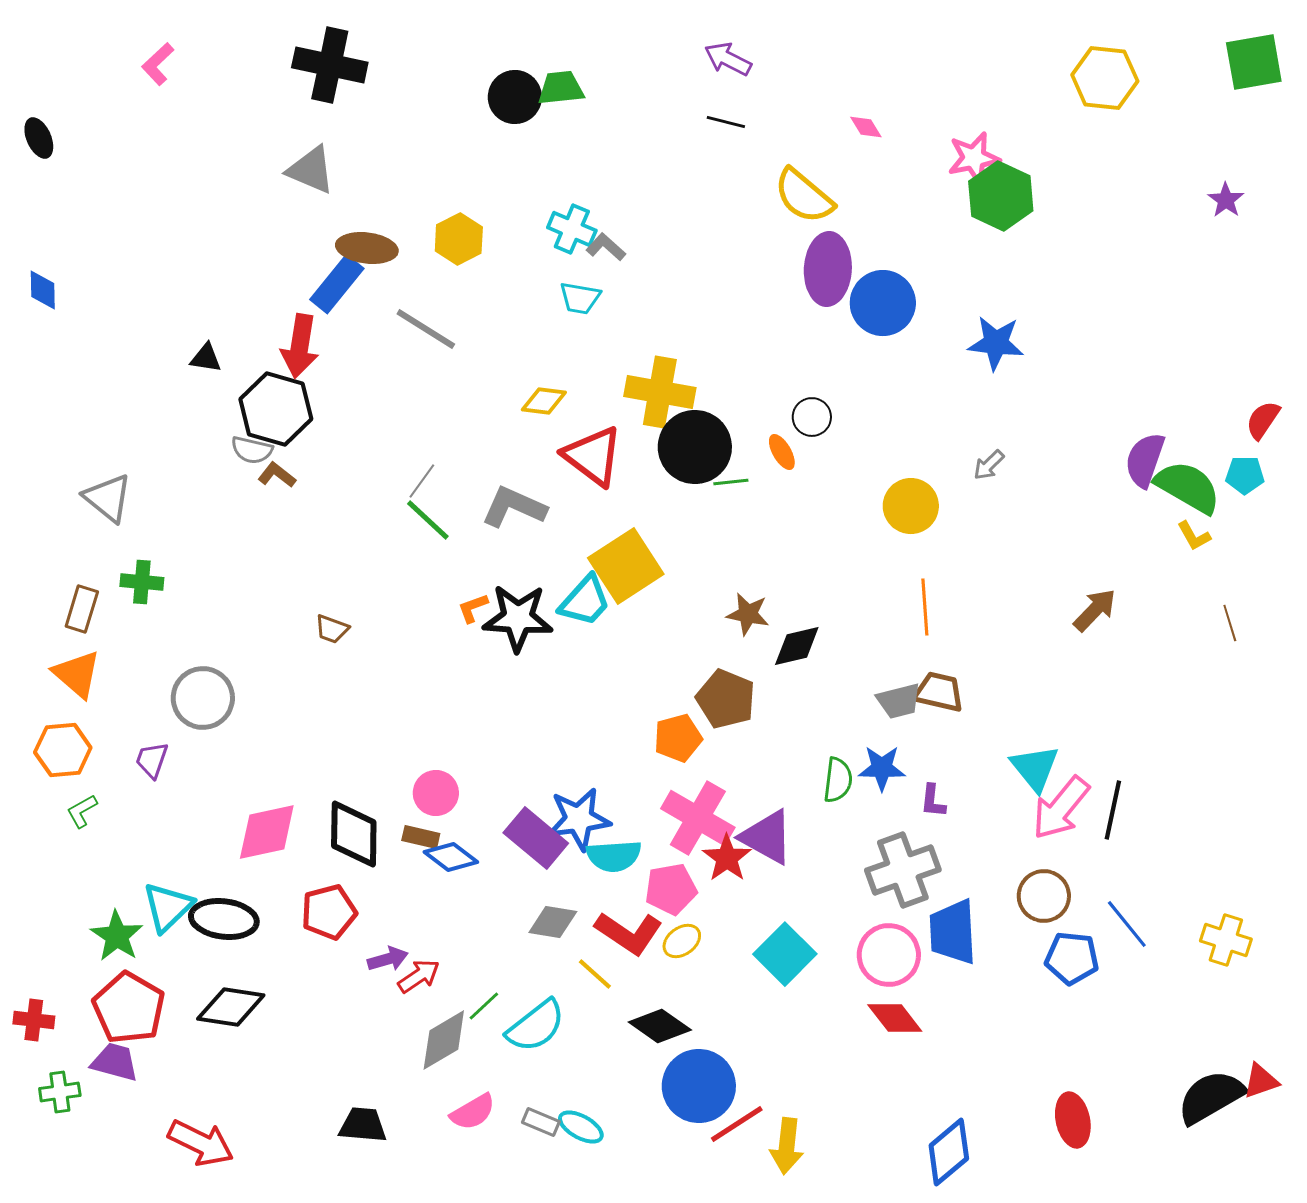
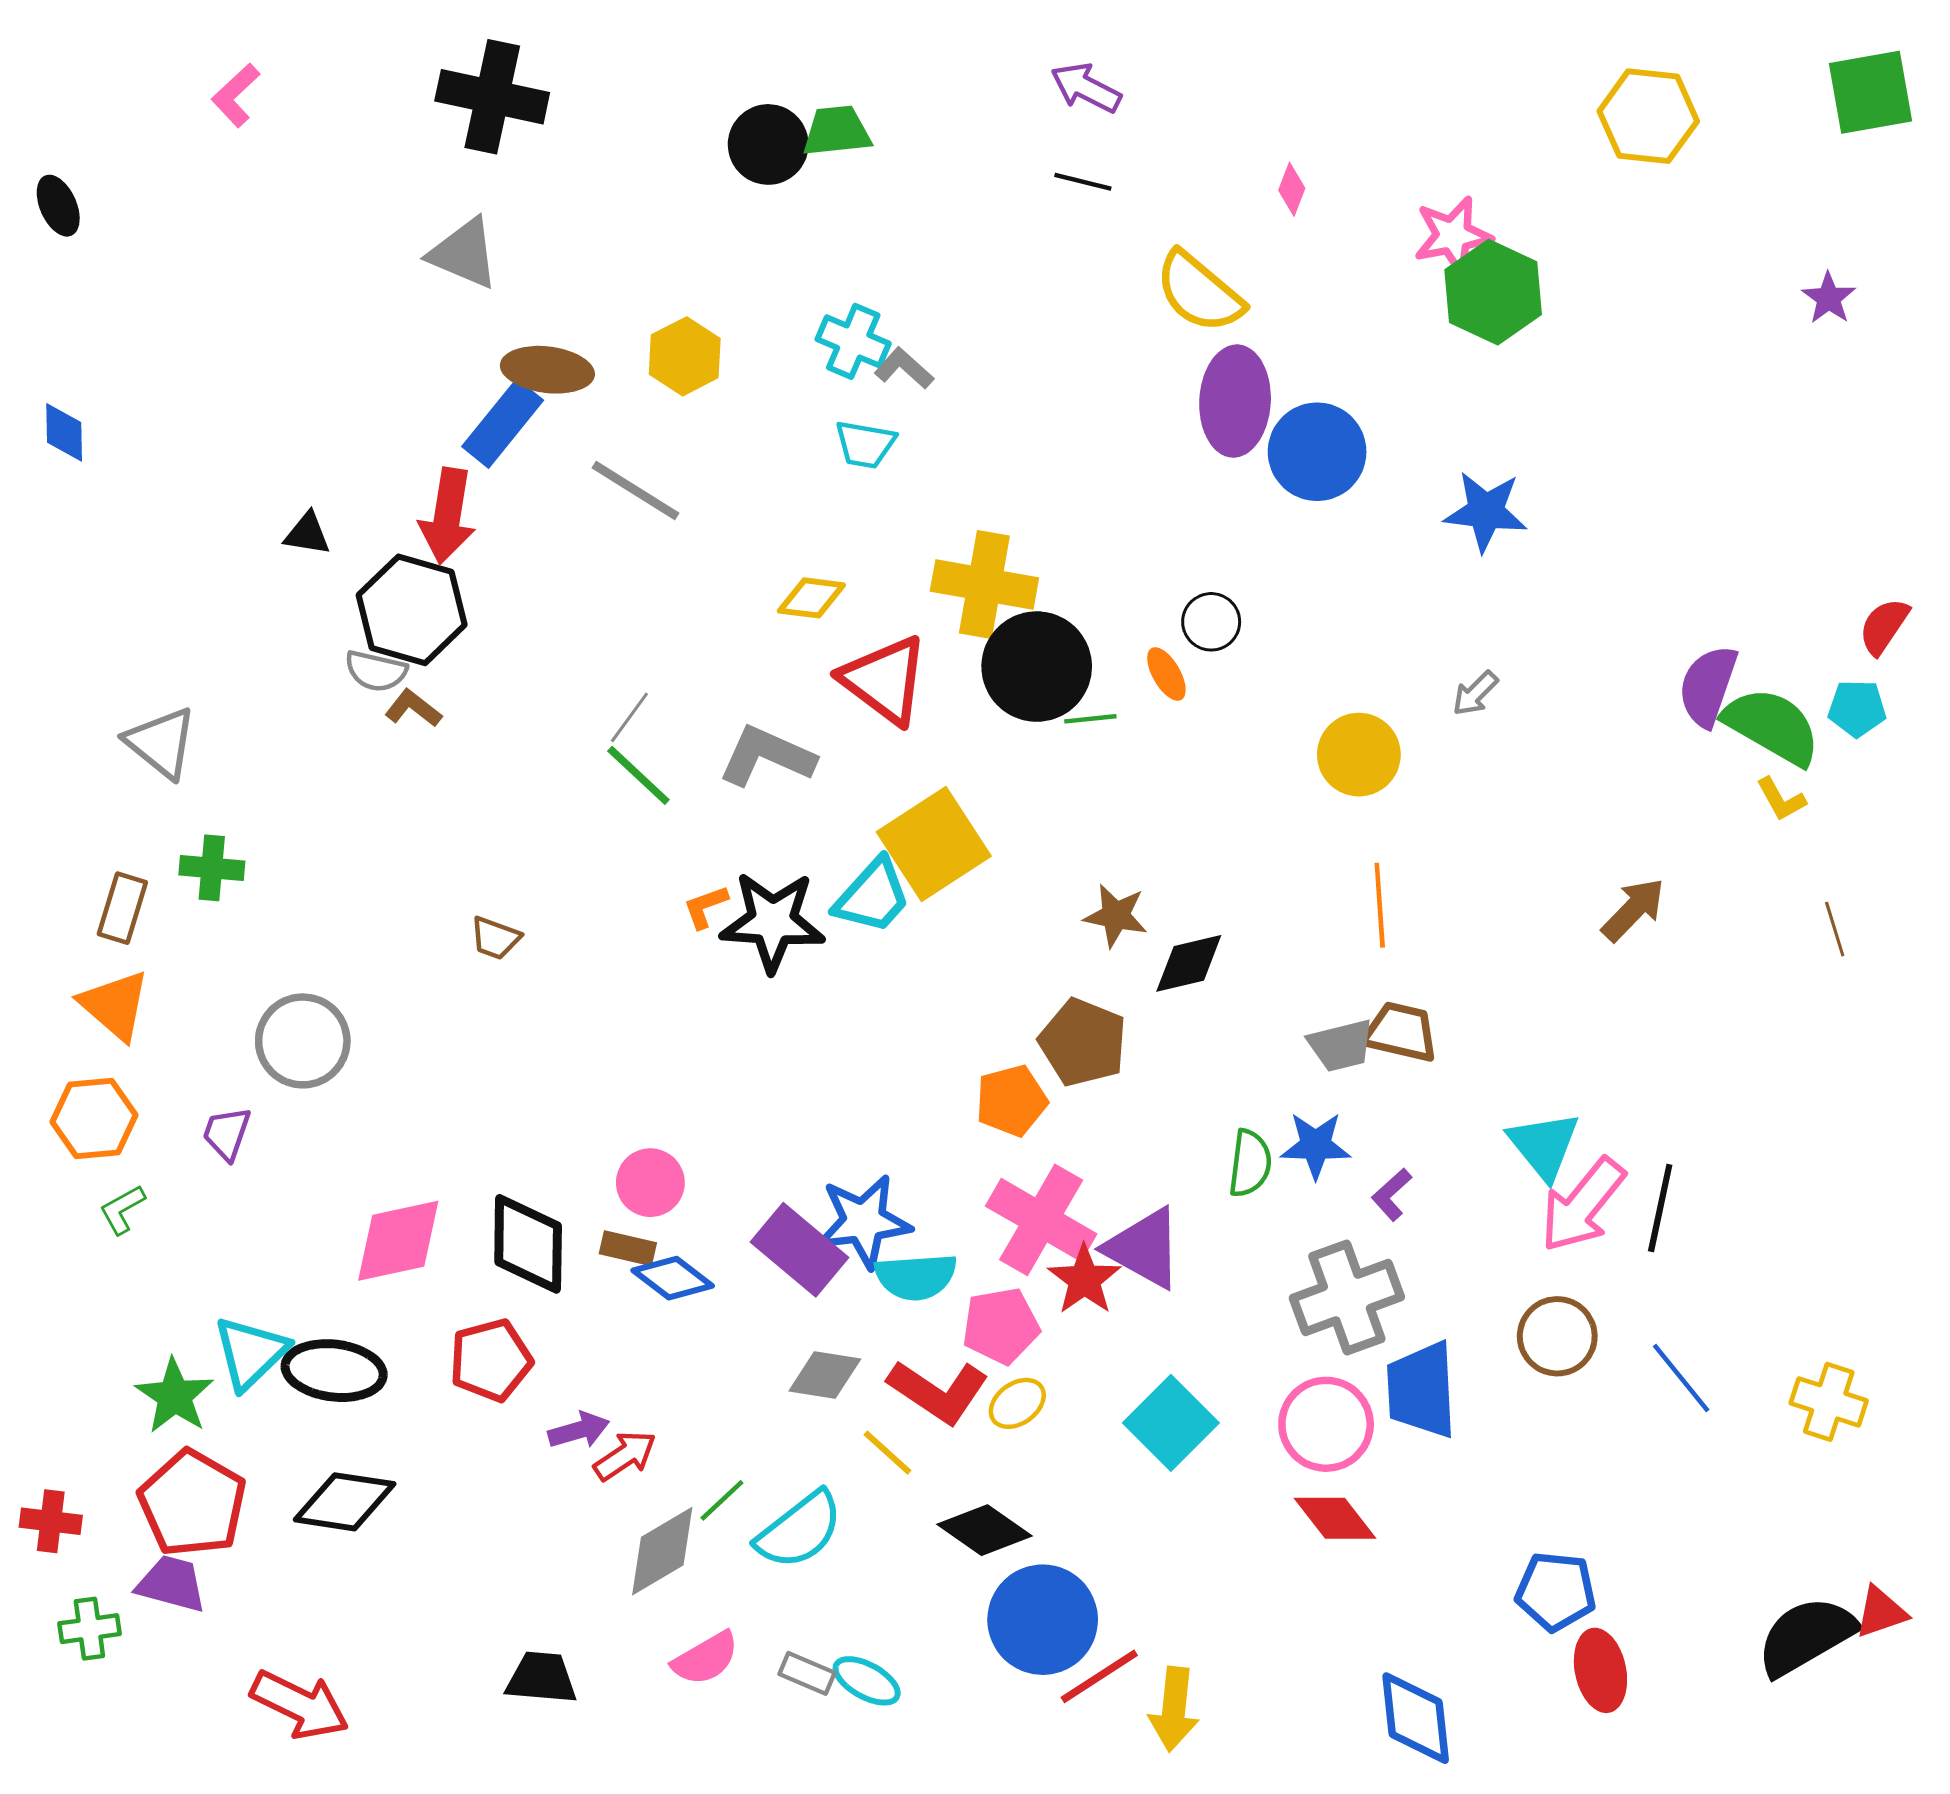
pink diamond: (866, 127) -> (1292, 189), turned 52
purple L-shape: (933, 801) -> (1392, 1195), turned 42
blue pentagon: (1072, 958) -> (1556, 1591), moved
blue diamond: (949, 1152) -> (1416, 1718), turned -56

